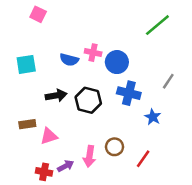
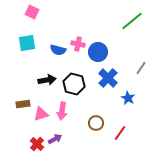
cyan square: (26, 64) -> (27, 43), moved
blue cross: (129, 93) -> (108, 78), turned 30
pink arrow: (89, 156) -> (62, 111), moved
red cross: (44, 172) -> (37, 144), turned 32

